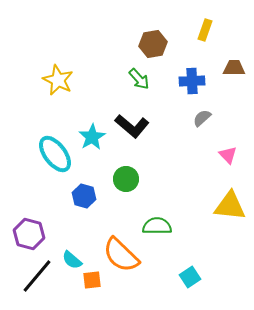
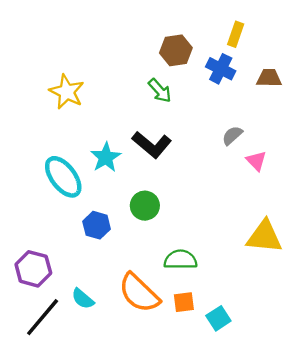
blue cross: (192, 81) -> (221, 69), moved, turned 30
pink triangle: (228, 155) -> (256, 161), moved
orange square: (92, 280) -> (184, 302), moved

